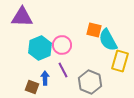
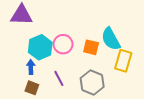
orange square: (94, 30) -> (91, 47), moved
purple line: (63, 70) -> (59, 78), moved
blue arrow: (45, 78) -> (31, 67), moved

